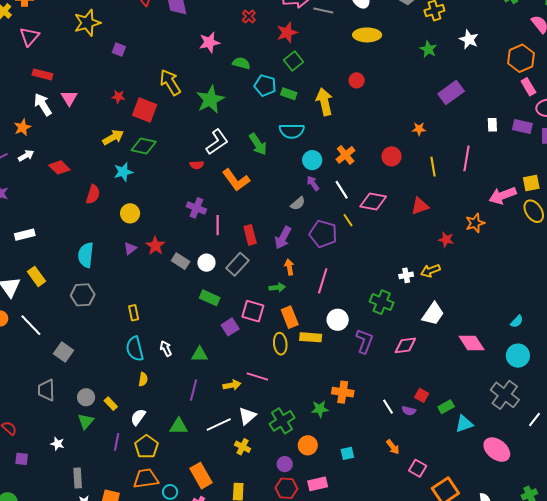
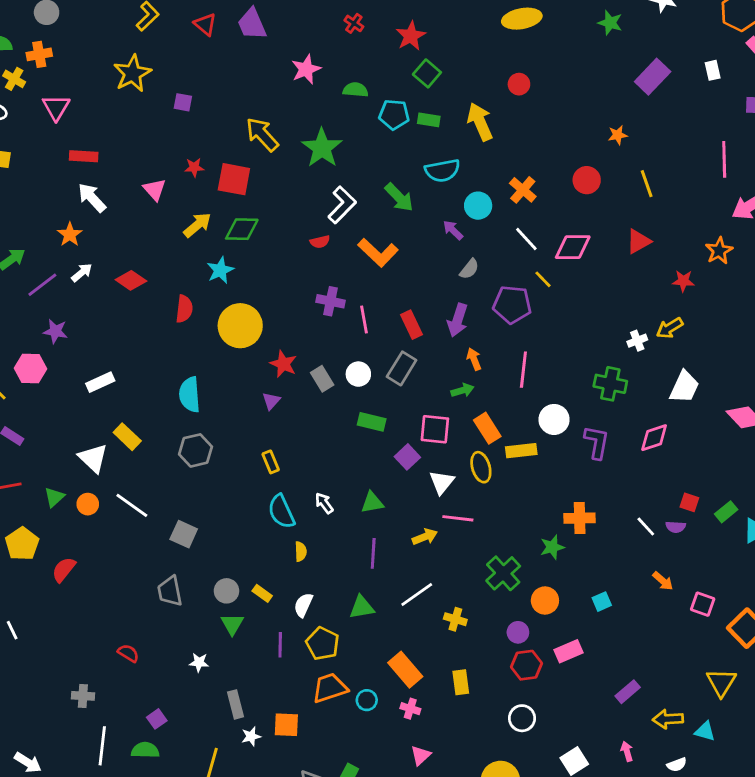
pink triangle: (69, 98) -> (155, 190), moved
white rectangle: (492, 125) -> (713, 70), moved
pink line: (466, 158) -> (724, 159), moved
purple arrow: (313, 183) -> (453, 230), moved
yellow circle: (130, 213) -> (240, 326), size x1.6
purple triangle: (130, 248) -> (271, 401), moved
gray rectangle: (181, 261) -> (322, 379), turned 36
white triangle: (247, 416) -> (442, 482), moved
purple square: (22, 459) -> (157, 719), moved, turned -32

